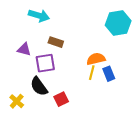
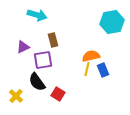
brown rectangle: (56, 42) -> (53, 40), turned 56
purple triangle: (24, 49) -> (23, 47), turned -40
red square: (61, 99) -> (58, 94), turned -32

